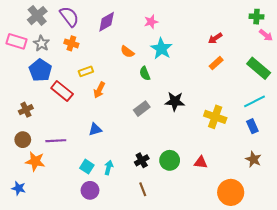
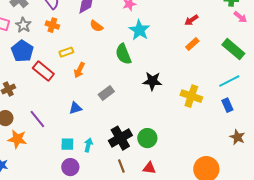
orange semicircle: (127, 52) -> (96, 26), moved
green semicircle: (145, 73) -> (123, 54), size x1.5
gray rectangle: (142, 109) -> (106, 93), moved
purple line: (56, 141) -> (37, 119), turned 54
brown star: (253, 159) -> (237, 137), moved
black cross: (142, 160) -> (120, 138), size x1.6
red triangle: (201, 162) -> (149, 168), moved
cyan square: (87, 167) -> (67, 144), turned -32

